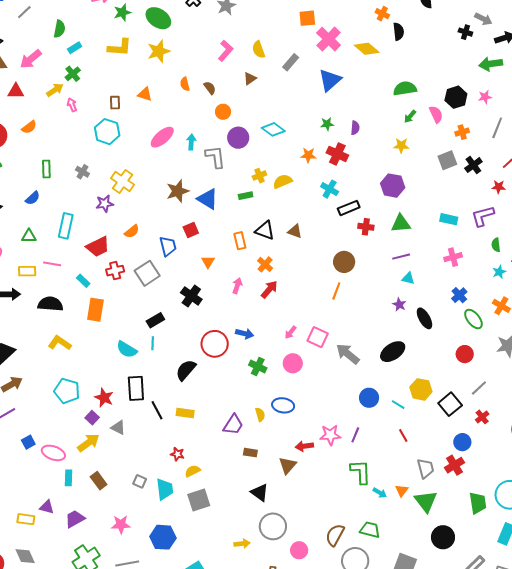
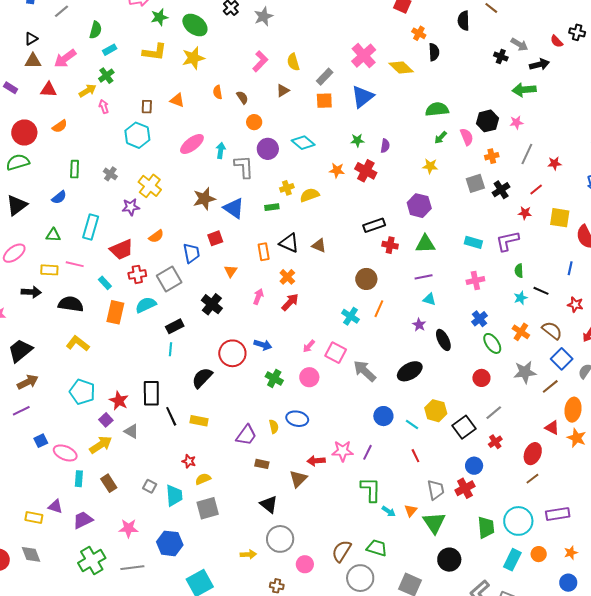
orange square: (307, 18) -> (324, 101), moved
cyan cross: (330, 189) -> (350, 316), moved
orange line: (336, 291) -> (379, 309), moved
cyan semicircle: (127, 349) -> (146, 305), moved, turned 120

